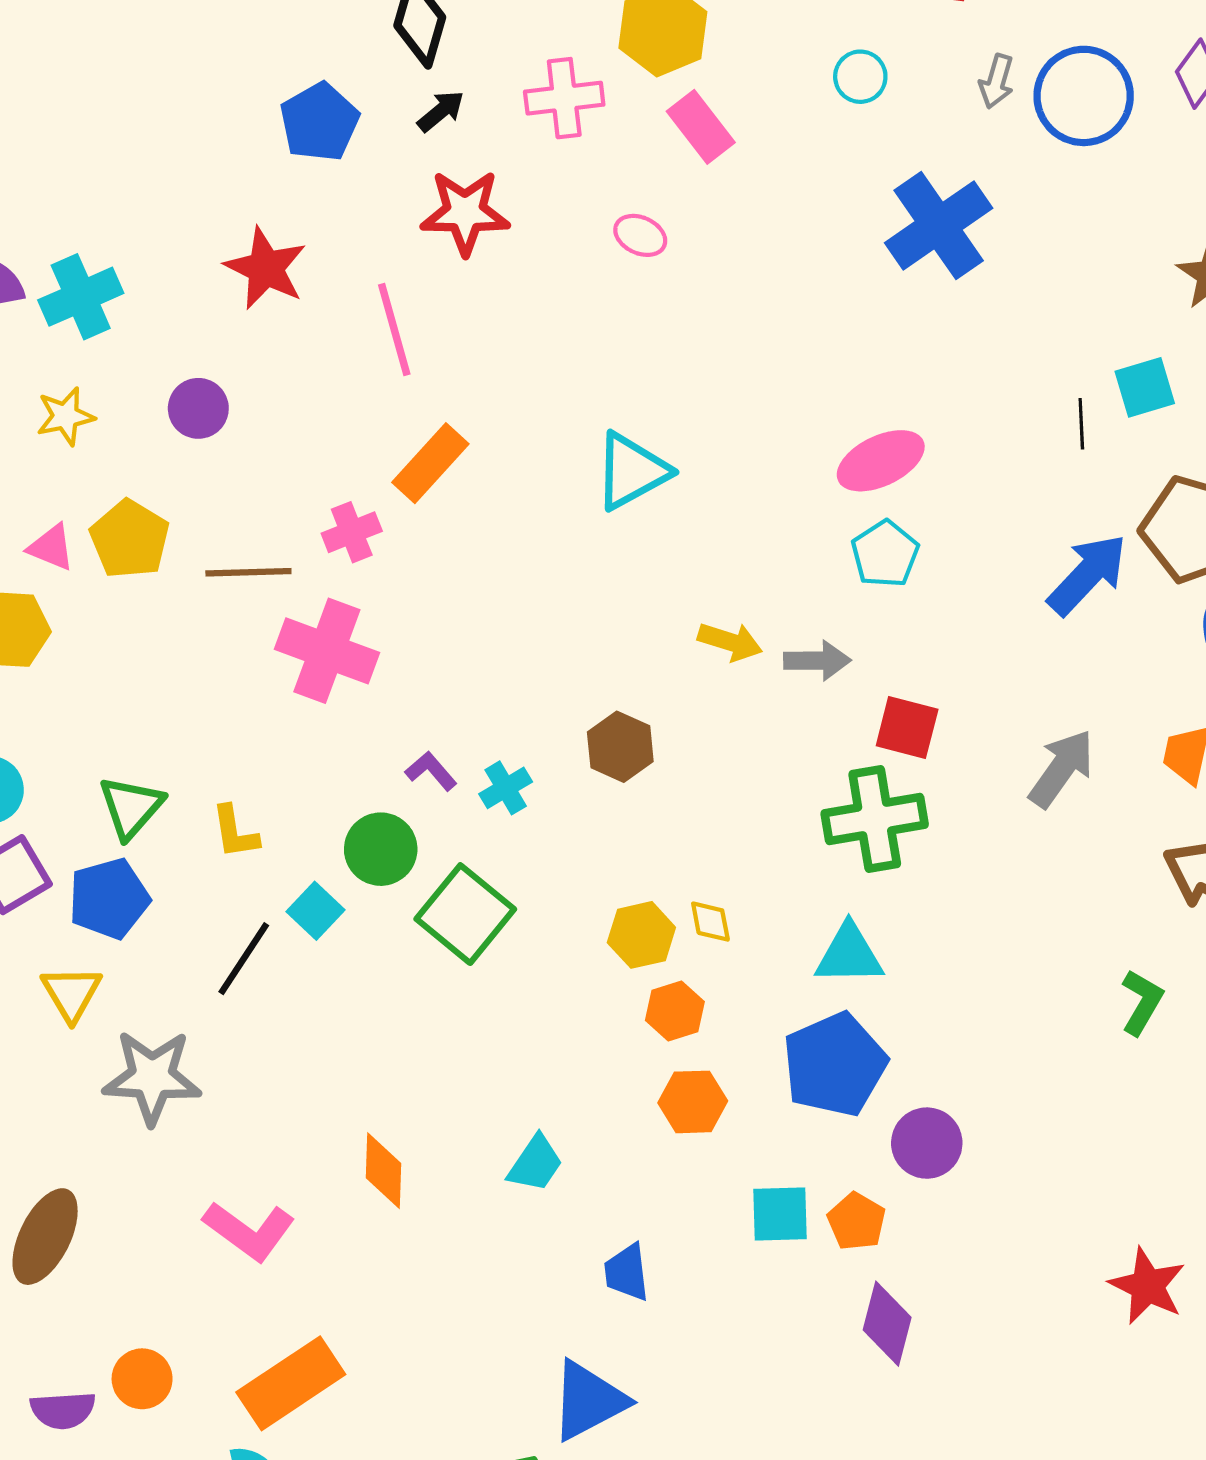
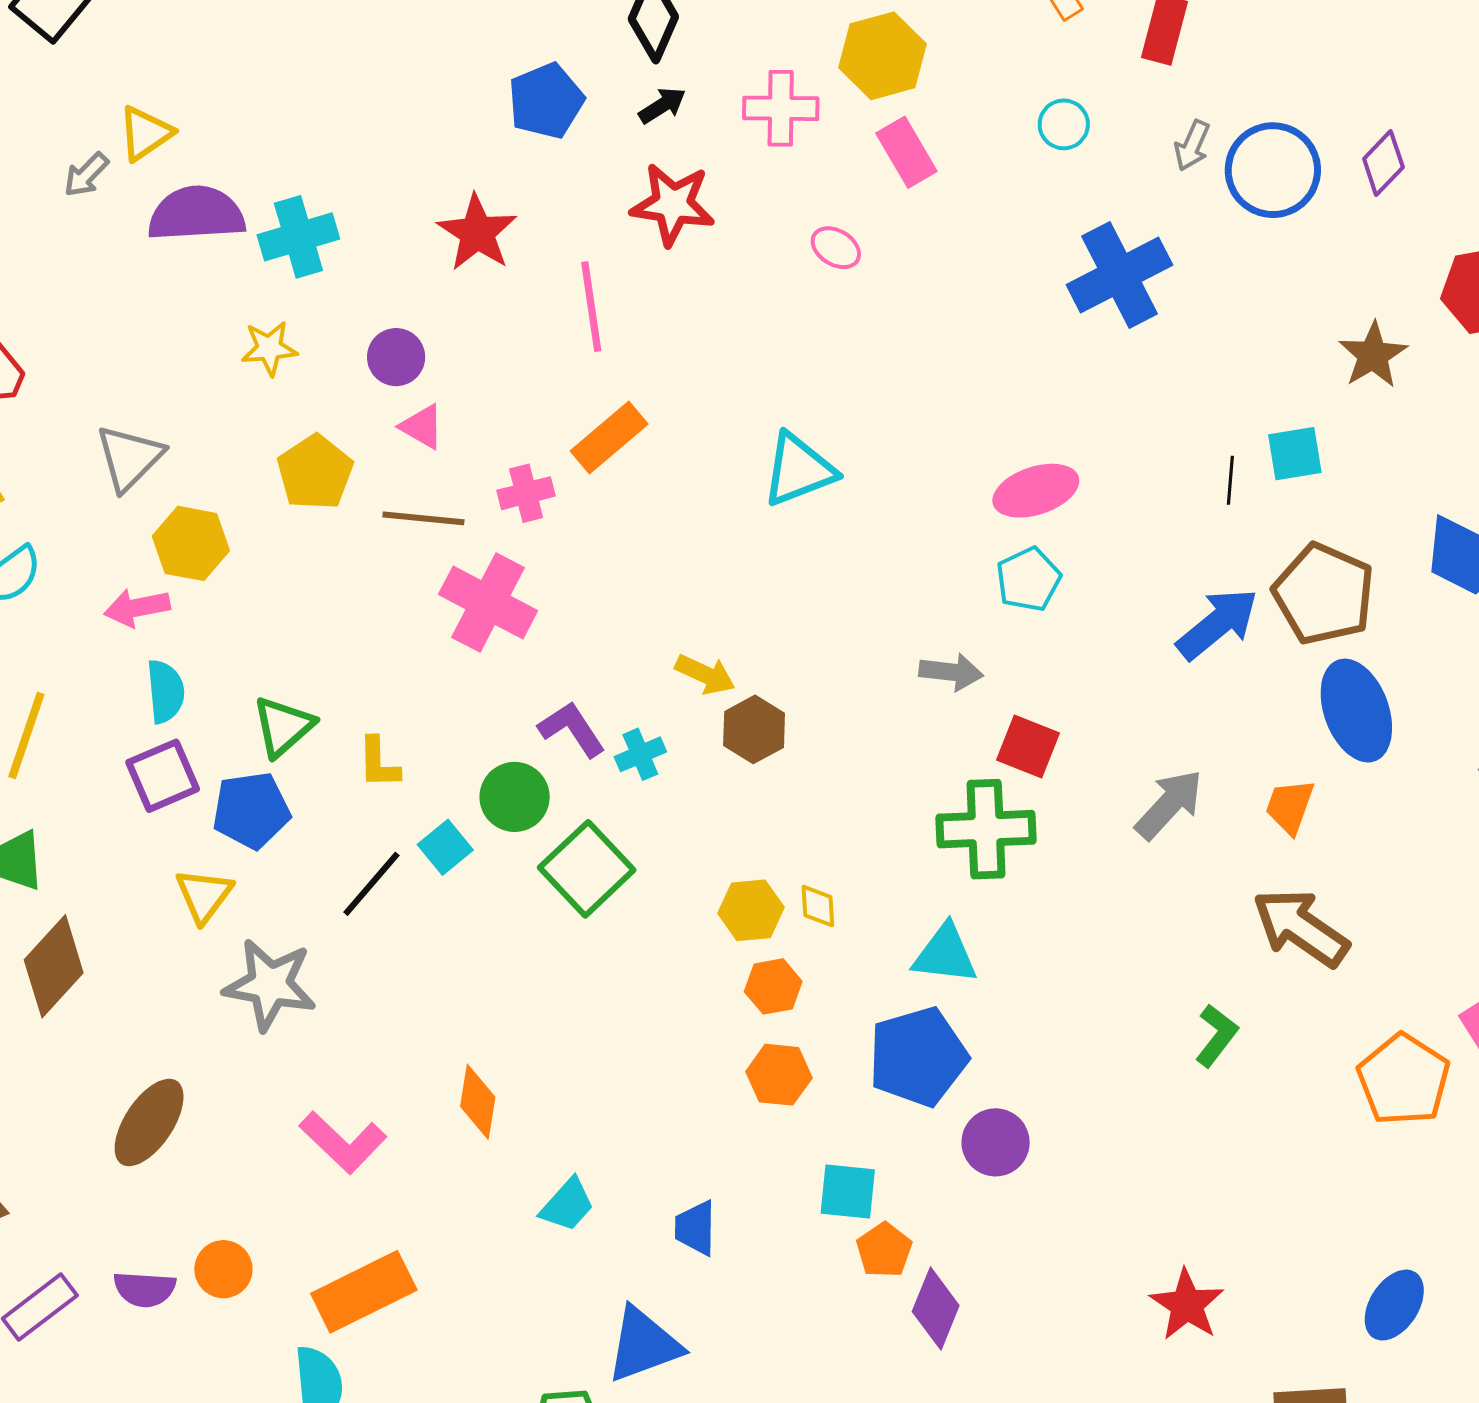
pink triangle: (51, 547) -> (422, 427), moved
yellow arrow: (730, 642) -> (705, 674), moved
purple L-shape: (431, 771) -> (572, 729), size x1.4
cyan trapezoid: (535, 1164) -> (567, 1205), moved
orange pentagon: (857, 1221) -> (884, 1250), moved

